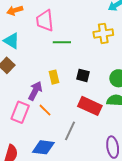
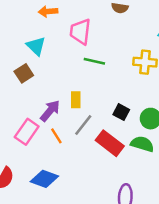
black square: (83, 75) -> (121, 112), moved
gray line: (70, 131) -> (83, 125), moved

